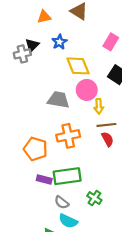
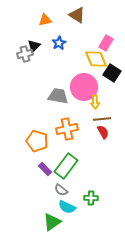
yellow diamond: (78, 66) -> (96, 59), moved
pink circle: (87, 90) -> (84, 87), size x1.4
green rectangle: (67, 176) -> (66, 166), turned -45
purple rectangle: (44, 179) -> (45, 169), turned 32
green cross: (94, 198) -> (91, 198), moved, turned -32

